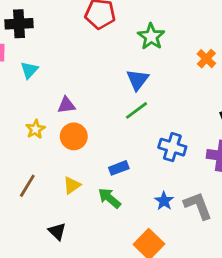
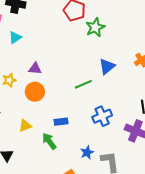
green star: (151, 36) -> (95, 27), moved
blue triangle: (138, 80) -> (107, 66), moved
blue cross: (172, 147) -> (102, 116), turned 36

